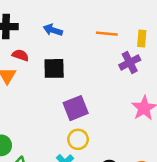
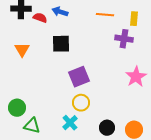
red semicircle: (20, 55) -> (40, 18), moved
purple cross: (130, 62) -> (124, 39), turned 36

